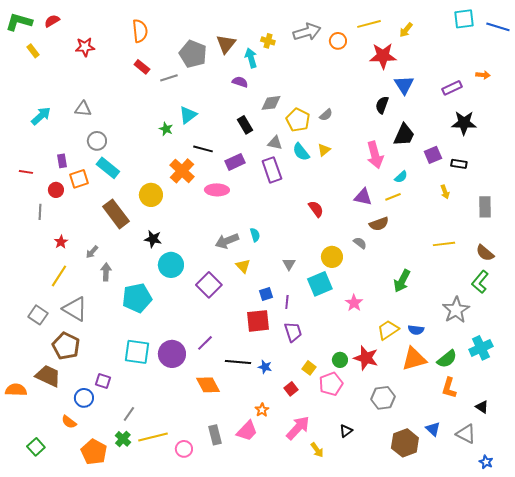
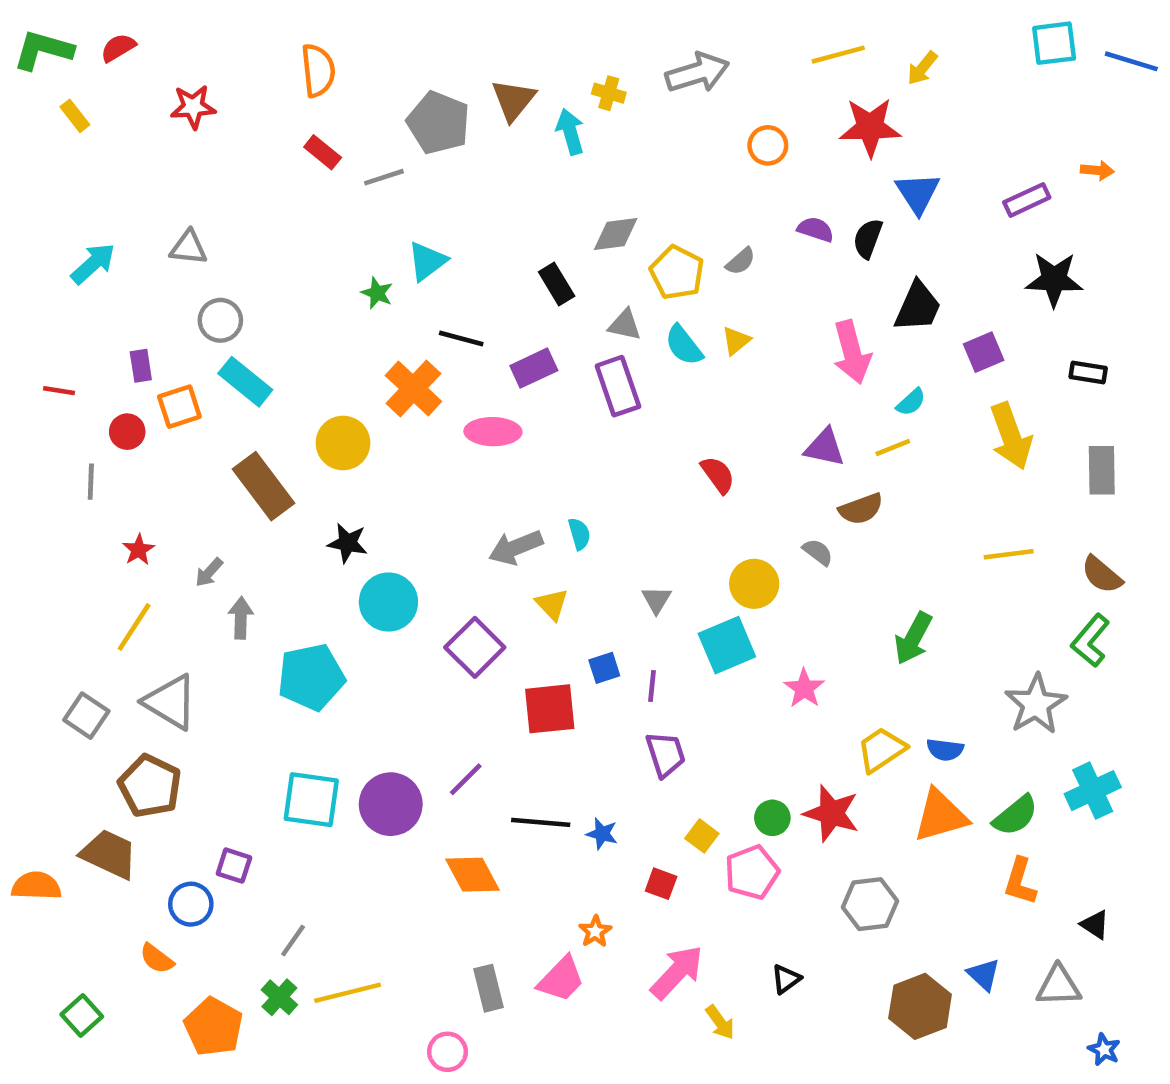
orange circle: (338, 41) -> (768, 145), moved
purple semicircle: (240, 82) -> (816, 229), moved
black rectangle: (459, 164) -> (1088, 373), moved
yellow arrow: (445, 192) -> (1011, 436), size x2.0
red square: (258, 321) -> (550, 709), moved
red square: (291, 389) -> (661, 884), turned -32
gray triangle: (466, 434) -> (1059, 986), turned -30
pink circle: (184, 449) -> (448, 1052), moved

